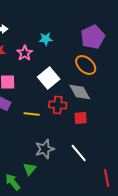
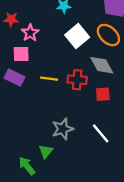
pink star: (25, 53) -> (30, 33), moved
white square: (49, 78) -> (77, 36), moved
yellow line: (32, 114) -> (49, 79), moved

